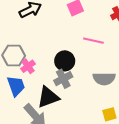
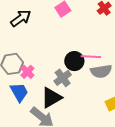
pink line: (93, 41) -> (91, 57), moved
black circle: (65, 61) -> (74, 61), moved

